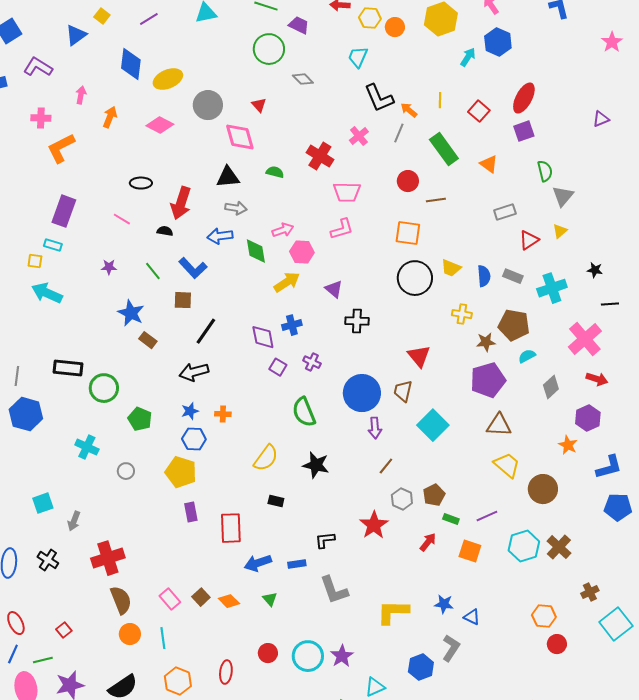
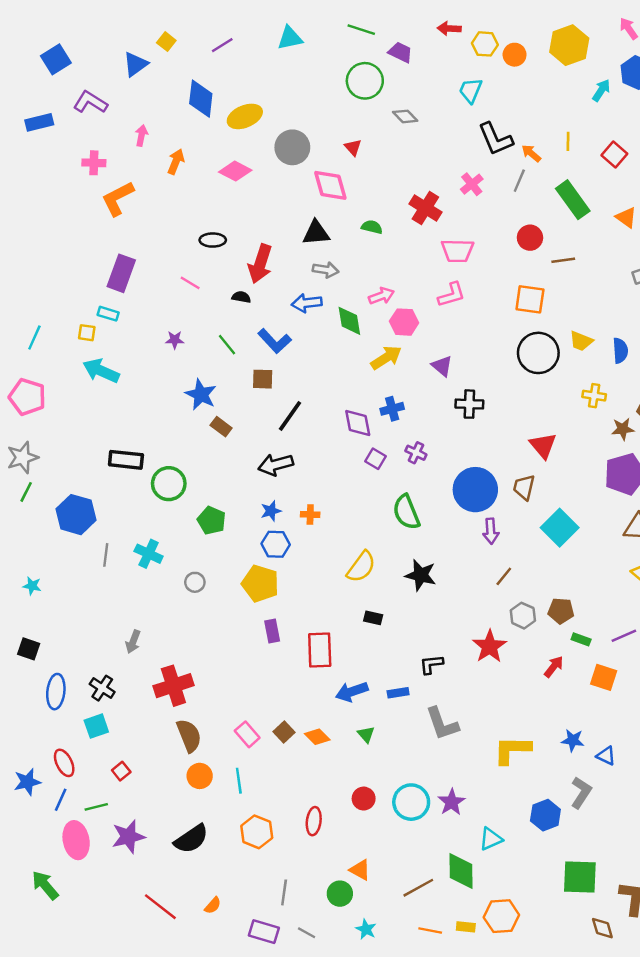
gray line: (17, 376) -> (106, 555), moved
brown pentagon: (434, 495) -> (561, 611), turned 30
cyan square: (43, 503) -> (96, 726), moved

